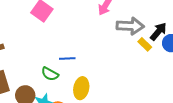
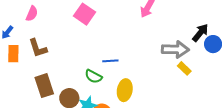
gray arrow: (130, 26) -> (175, 49), moved
yellow rectangle: (145, 44) -> (184, 68), moved

